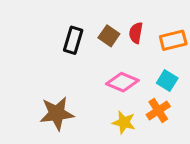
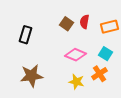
black rectangle: (73, 40) -> (25, 35), moved

